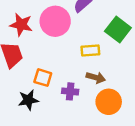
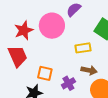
red star: (21, 25) -> (24, 30), turned -30
purple cross: (70, 91) -> (68, 83), turned -32

